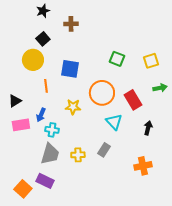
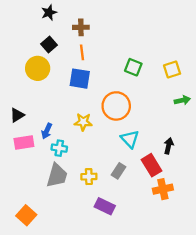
orange line: (46, 86) -> (82, 52), moved
red rectangle: (133, 100) -> (152, 165), moved
purple rectangle: (45, 181) -> (105, 206), moved

